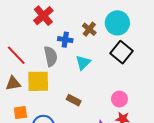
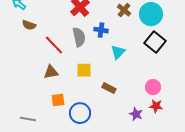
brown cross: (89, 29) -> (124, 10), moved
gray semicircle: (51, 56) -> (79, 37), moved
yellow square: (38, 81) -> (84, 70), moved, size x0.7

